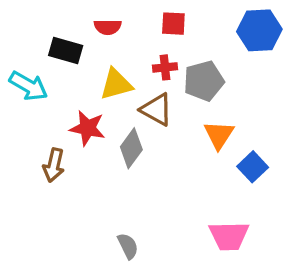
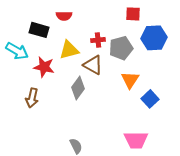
red square: (173, 24) -> (133, 14), moved
blue hexagon: (259, 30) -> (154, 38), moved
red star: (87, 128) -> (44, 67), moved

